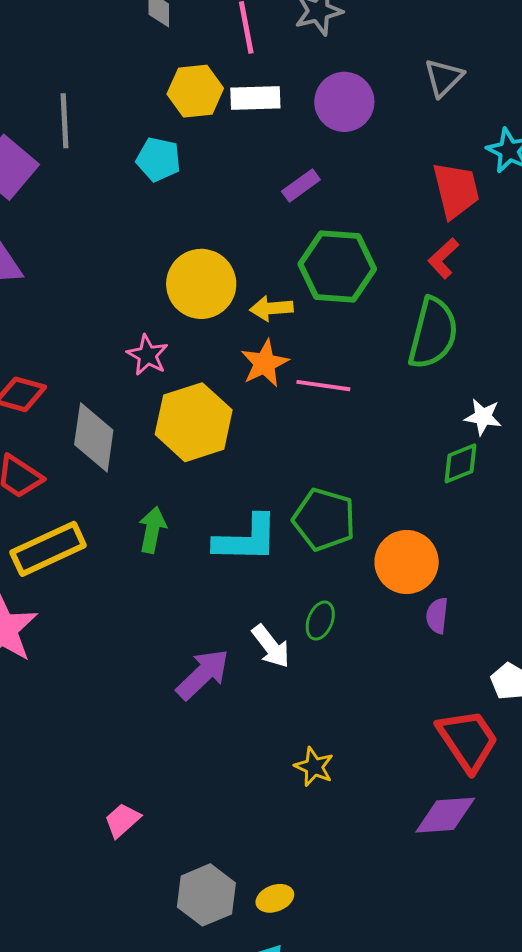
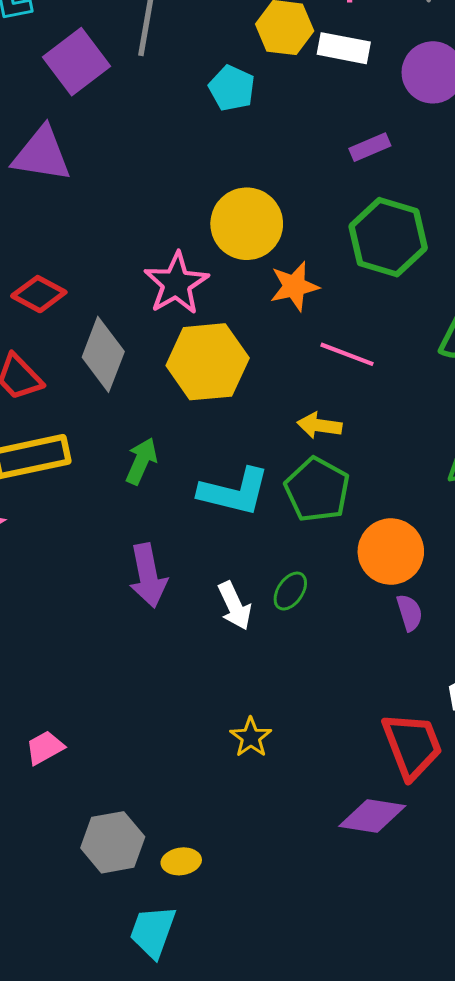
yellow arrow: (271, 308) -> (319, 426), moved
pink star: (148, 355) -> (176, 283), size x1.5
orange star: (265, 363) -> (294, 286), moved
purple semicircle: (437, 616) -> (410, 613), turned 144
purple arrow: (203, 674) -> (148, 576), moved, turned 110

